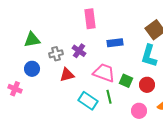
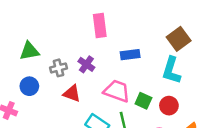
red triangle: (67, 75) -> (72, 93), turned 35

